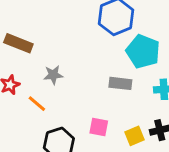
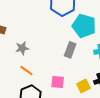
gray rectangle: (120, 83) -> (70, 50), turned -70
orange line: (37, 104) -> (26, 71), moved

